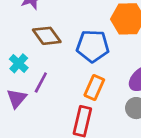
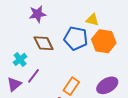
blue pentagon: (93, 46) -> (76, 38), moved

